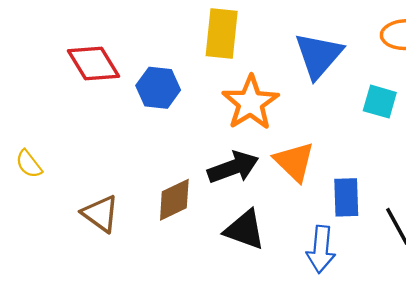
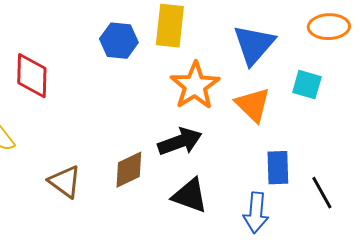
red diamond: (94, 63) -> (32, 76), moved, turned 33
blue hexagon: (158, 88) -> (119, 41), moved
orange triangle: (294, 162) -> (253, 105), moved

